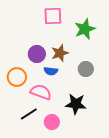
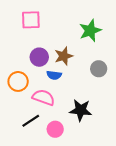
pink square: (53, 16) -> (31, 20), moved
gray circle: (86, 69) -> (99, 69), moved

